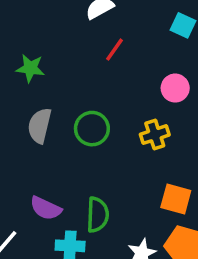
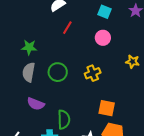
green star: (30, 68) -> (29, 47), moved
pink circle: (175, 88) -> (103, 38), moved
purple semicircle: (46, 208) -> (36, 104), moved

